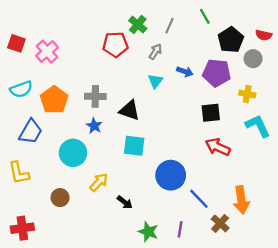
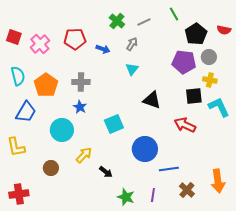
gray line: (169, 26) -> (144, 22), turned 40
red pentagon: (115, 45) -> (75, 39), moved
gray circle: (253, 59) -> (209, 57), moved
blue arrow: (185, 72) -> (103, 49), moved
cyan semicircle: (21, 89) -> (18, 76), turned -84
black triangle: (129, 110) -> (152, 100), moved
black square: (211, 113) -> (194, 96), moved
cyan square: (134, 146) -> (114, 124), turned -30
blue line: (199, 199) -> (169, 169), turned -54
orange arrow: (241, 200) -> (218, 181), moved

